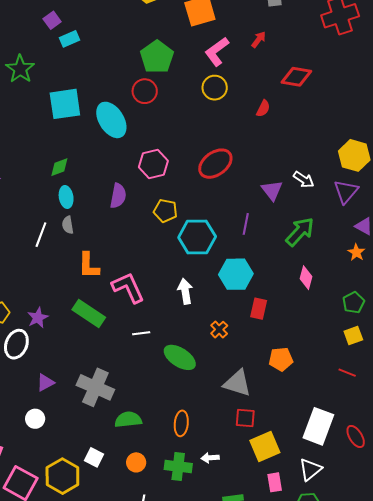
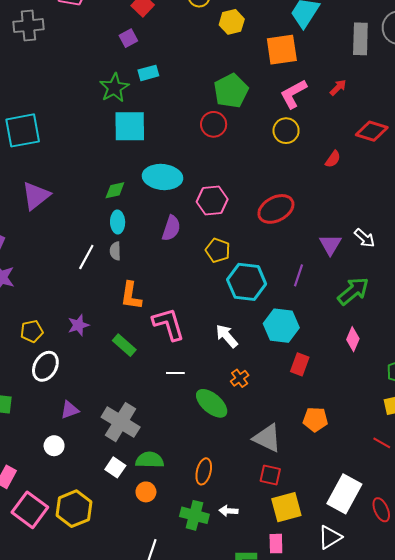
cyan rectangle: (69, 39) -> (148, 73), moved
green star: (20, 69) -> (114, 88), moved
cyan ellipse: (111, 120) -> (163, 177), moved, turned -60
white arrow: (185, 291) -> (227, 336), turned -40
green rectangle: (89, 313) -> (124, 345), size x0.7
purple star: (38, 318) -> (78, 325), moved
orange cross: (219, 330) -> (240, 378), moved
white square: (94, 457) -> (115, 467), moved
orange circle: (136, 462) -> (146, 492), moved
pink rectangle: (275, 482) -> (276, 544), moved

